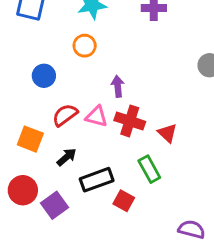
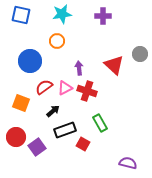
blue circle: (44, 76) -> (30, 61), size x1.5
pink triangle: (97, 116) -> (65, 88), turned -42
red triangle: (167, 133) -> (114, 65), moved, size x1.5
black arrow: (67, 157) -> (53, 111), moved

